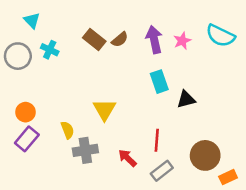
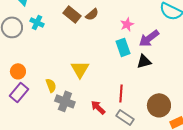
purple arrow: (154, 39) -> (149, 38), moved, turned -115
pink star: (182, 41) -> (127, 24), moved
gray cross: (85, 150) -> (65, 101), turned 30
gray rectangle: (162, 171) -> (125, 117), turned 72

